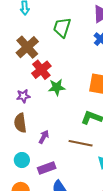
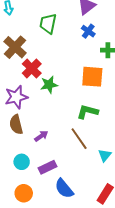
purple star: (23, 96) -> (16, 97), size x1.6
purple arrow: (44, 137) -> (41, 136), turned 32
brown line: (81, 143) -> (79, 139), turned 50

